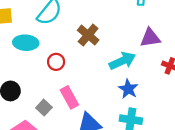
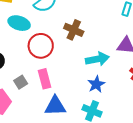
brown cross: (88, 35) -> (74, 30), turned -30
red circle: (56, 62) -> (41, 46), size x1.6

